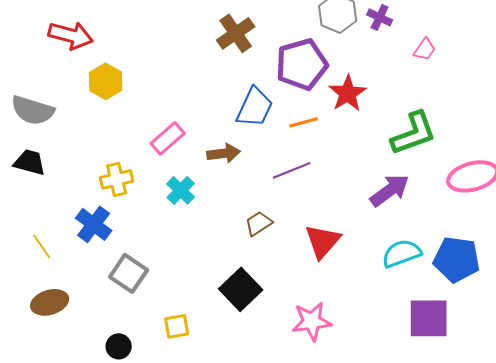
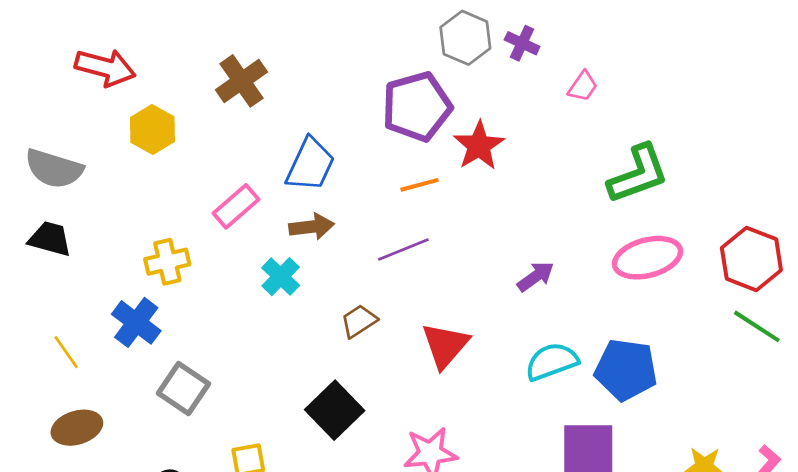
brown cross: (236, 33) -> (241, 81), moved
blue trapezoid: (255, 107) -> (310, 165), moved
green L-shape: (414, 133) -> (638, 174), moved
cyan cross: (181, 190) -> (281, 277), moved
purple arrow: (390, 190) -> (536, 277), size x0.7

